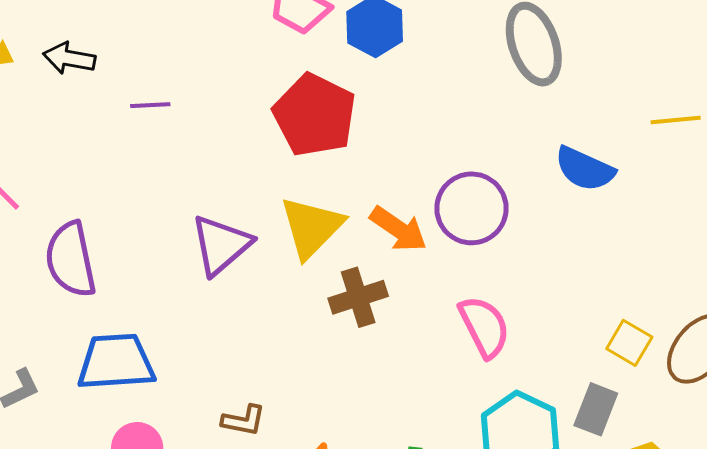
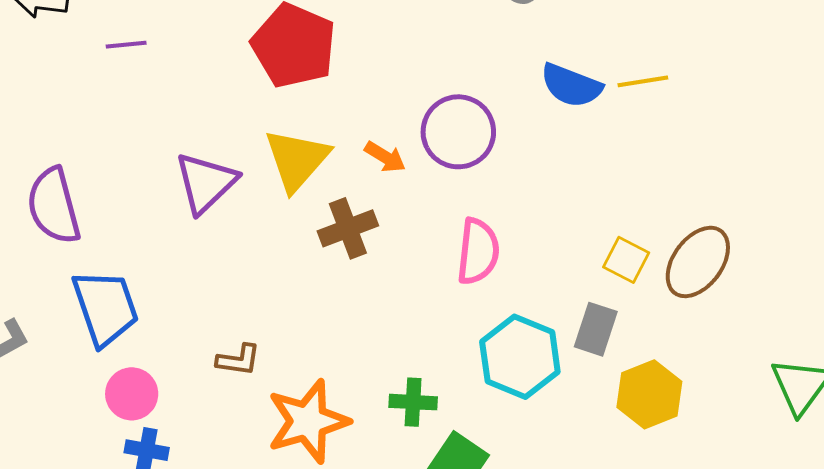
yellow line: (676, 120) -> (643, 81), moved
orange arrow: (398, 229) -> (385, 157), size x0.7
pink semicircle: (484, 327) -> (478, 251), turned 36
blue trapezoid: (116, 362) -> (105, 307), turned 78

